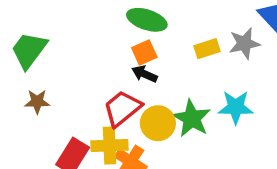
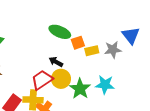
orange square: (144, 52) -> (78, 43), moved
yellow circle: (158, 123) -> (61, 79), moved

